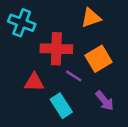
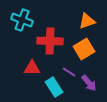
orange triangle: (91, 18) -> (87, 21), moved
purple line: (74, 76) -> (69, 72), moved

